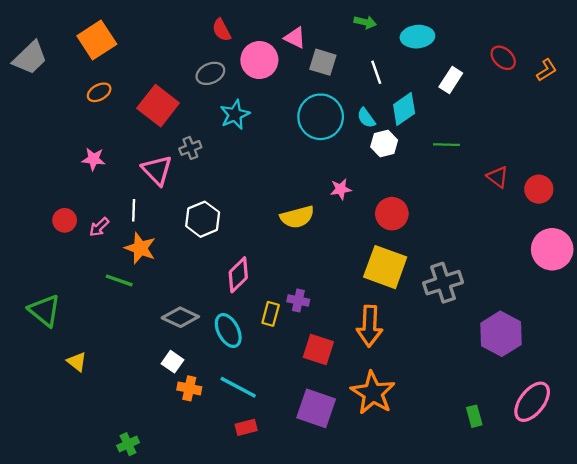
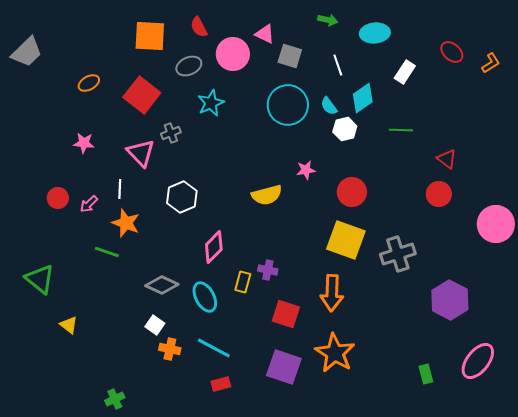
orange square: (97, 40) -> (150, 36), moved, turned 36
red circle: (539, 189) -> (439, 194), moved

